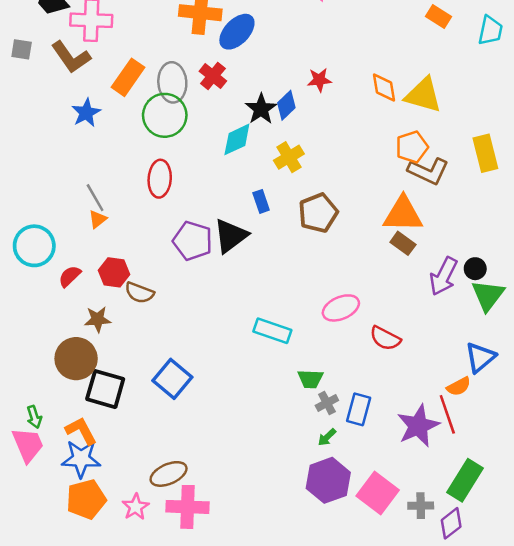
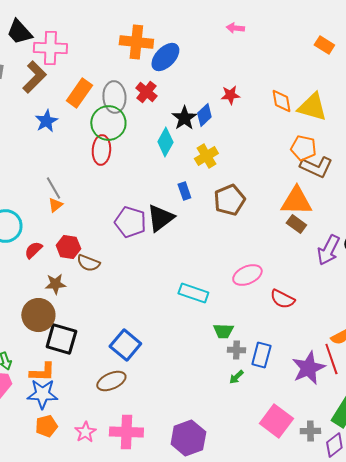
brown L-shape: (71, 57) -> (34, 77), turned -100
cyan diamond: (237, 139) -> (165, 142), turned -36
orange pentagon: (412, 147) -> (303, 148), turned 30
red ellipse: (160, 179) -> (101, 150), moved
blue square: (172, 379) -> (125, 345), moved
gray cross: (327, 403) -> (236, 350), turned 30
orange L-shape: (81, 431) -> (42, 372), turned 120
brown ellipse: (169, 474) -> (111, 381), moved
purple hexagon: (328, 480) -> (188, 438), moved
orange pentagon: (86, 499) -> (46, 426), size x0.7

